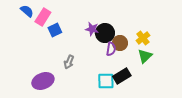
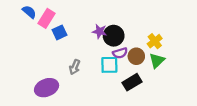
brown circle: (120, 43) -> (136, 56), moved
purple semicircle: (111, 49) -> (120, 53), turned 64
cyan square: (106, 81) -> (109, 65), moved

